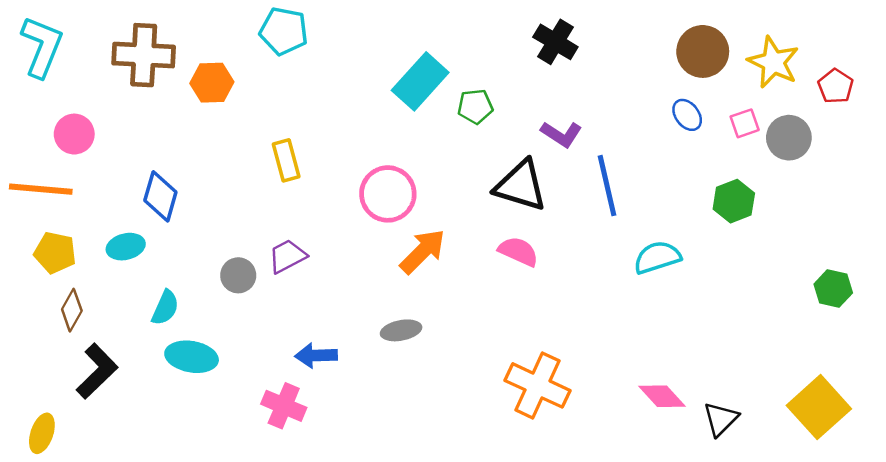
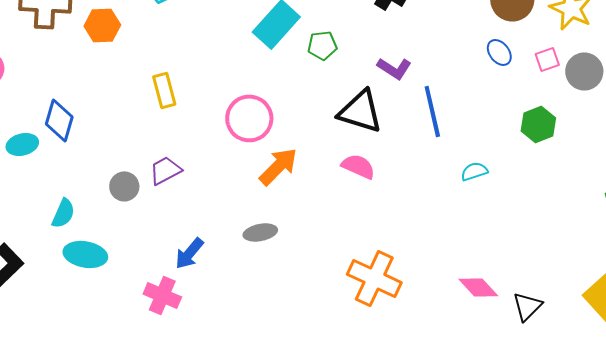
cyan ellipse: (126, 247) -> (22, 144), moved
cyan semicircle: (657, 257) -> (474, 171), size x0.7
blue arrow: (316, 356) -> (189, 253), turned -48

